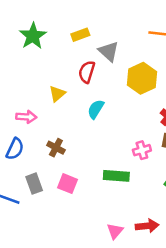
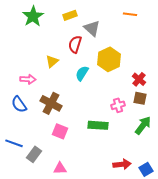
yellow hexagon: (142, 78) -> (109, 59), moved
brown cross: (56, 148) -> (51, 103), size x1.5
blue semicircle: (15, 149) -> (19, 104), turned 120
gray rectangle: (34, 184) -> (34, 154), moved, turned 56
pink triangle: (115, 231) -> (60, 168), moved, turned 48

